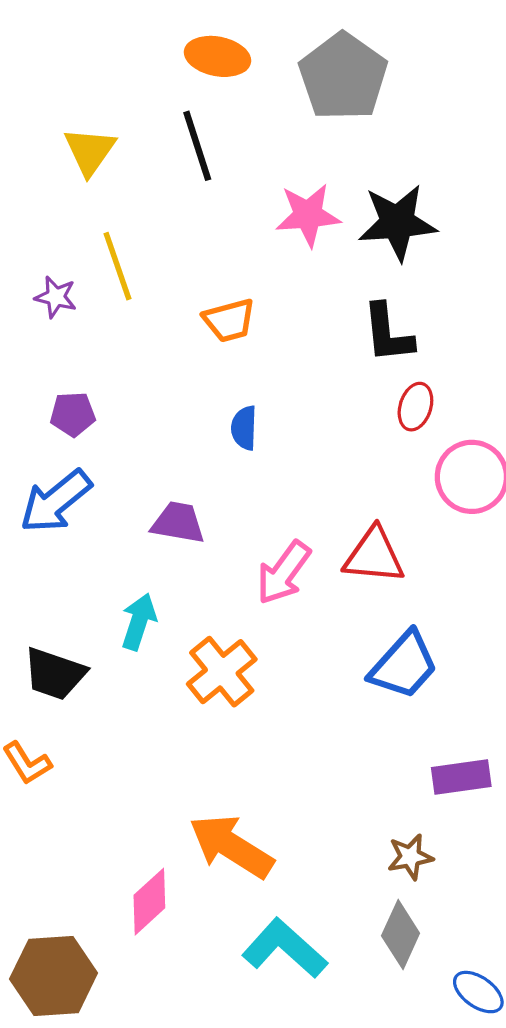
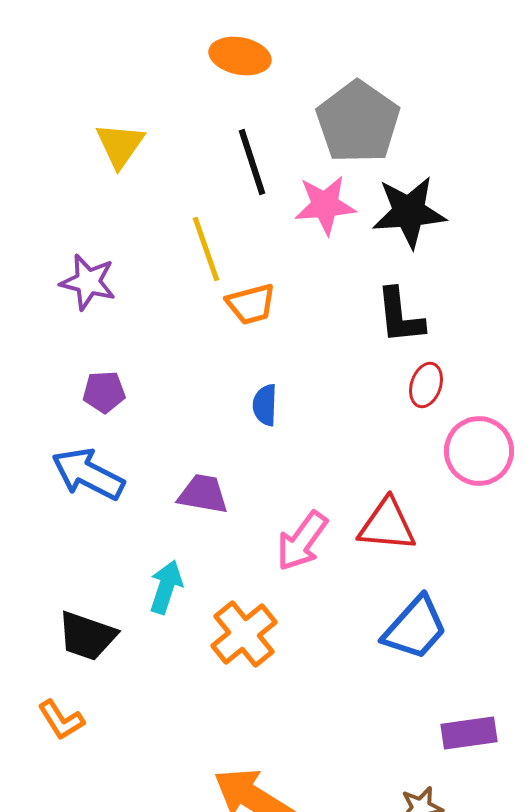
gray pentagon: (343, 77) -> (358, 122), moved
black line: (197, 146) -> (252, 162), moved
yellow line: (117, 266) -> (206, 249), moved
purple star: (56, 297) -> (88, 282), size x1.4
blue arrow: (56, 501) -> (88, 474), turned 66

